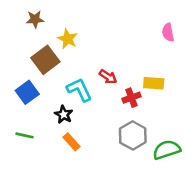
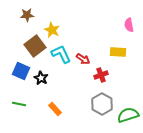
yellow rectangle: (154, 83) -> (118, 52), moved
cyan L-shape: (79, 90) -> (61, 54), moved
blue square: (27, 92) -> (21, 71), turned -30
black star: (64, 115) -> (41, 78), moved

